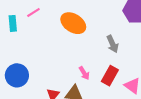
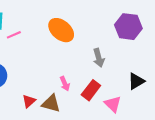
pink line: (33, 13) -> (14, 35), moved

